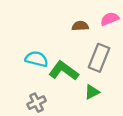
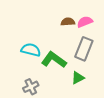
pink semicircle: (110, 19) -> (85, 22), moved

